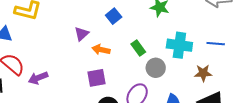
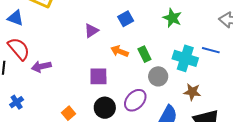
blue line: (216, 44) -> (211, 50), moved
orange arrow: (101, 50) -> (120, 51), moved
brown star: (203, 73) -> (192, 92), moved

